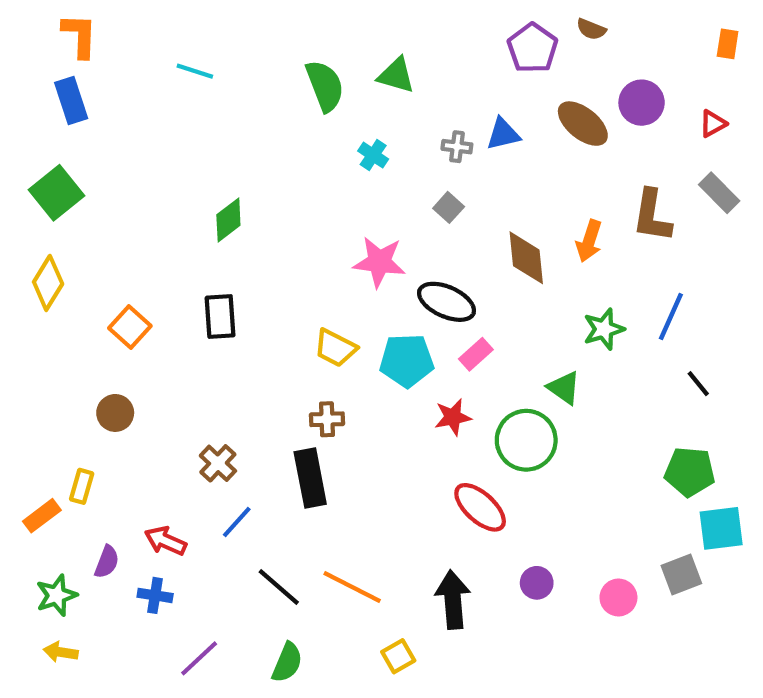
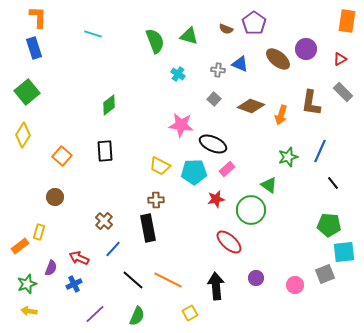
brown semicircle: (591, 29) -> (226, 29), moved
orange rectangle: (728, 44) -> (347, 21), size x1.6
blue triangle: (503, 134) -> (240, 64), turned 36
brown diamond: (526, 258) -> (251, 106), moved, turned -64
blue cross: (155, 595) -> (74, 284), turned -35

